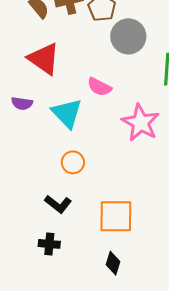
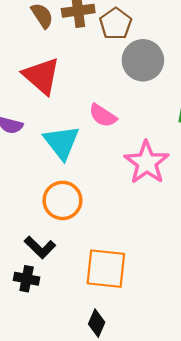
orange circle: (73, 162) -> (62, 200), size x1.4
black cross: (49, 244) -> (27, 279), moved

